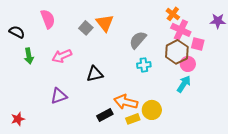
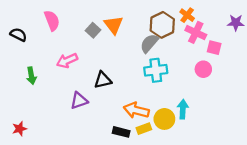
brown hexagon: (177, 52) -> (162, 25), moved
green arrow: (29, 56) -> (31, 76), moved
cyan cross: (144, 65) -> (156, 70), size x1.5
cyan arrow: (184, 84) -> (183, 109), moved, turned -30
purple triangle: (59, 96) -> (79, 101), moved
black rectangle: (105, 115) -> (121, 132), moved, turned 42

